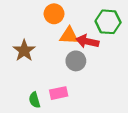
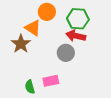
green hexagon: (108, 22) -> (78, 19), moved
orange triangle: (69, 36) -> (33, 28), moved, turned 30

